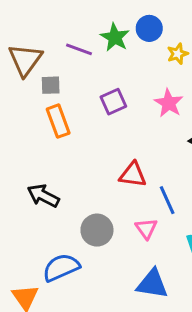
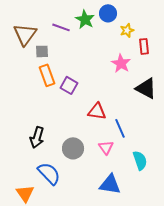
purple square: (113, 102) -> (69, 85), moved, turned -36
black arrow: (43, 196) -> (37, 137), moved, turned -100
blue semicircle: (61, 267) -> (49, 173), turned 70

